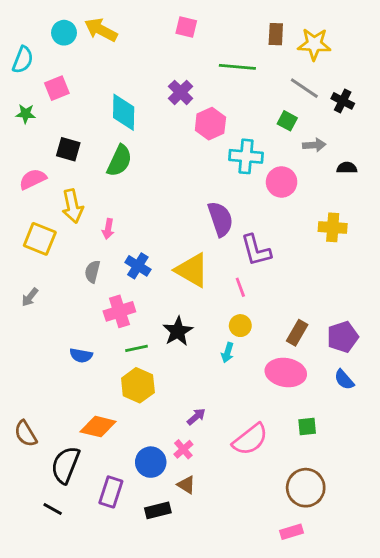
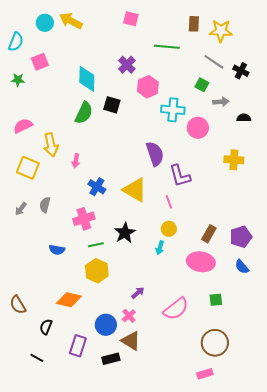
black square: (68, 149) -> (112, 105), moved
gray semicircle: (92, 272) -> (45, 205), moved
black semicircle: (65, 465) -> (46, 327), size x0.6
brown triangle: (186, 485) -> (131, 341), size x1.5

